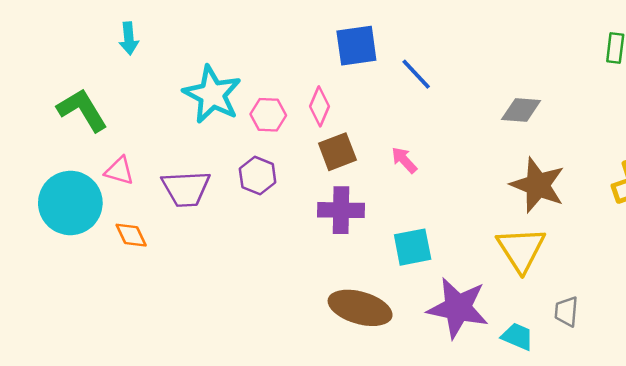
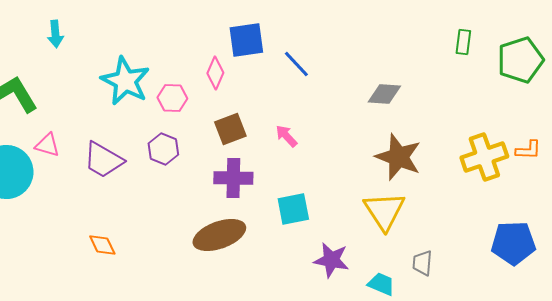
pink diamond: (320, 106) -> (215, 73), moved
purple trapezoid: (186, 189) -> (103, 160), turned 33
orange diamond: (131, 235) -> (102, 245), moved
brown ellipse: (360, 308) -> (219, 235), moved, turned -36
purple star: (458, 308) -> (331, 260), size x0.7

